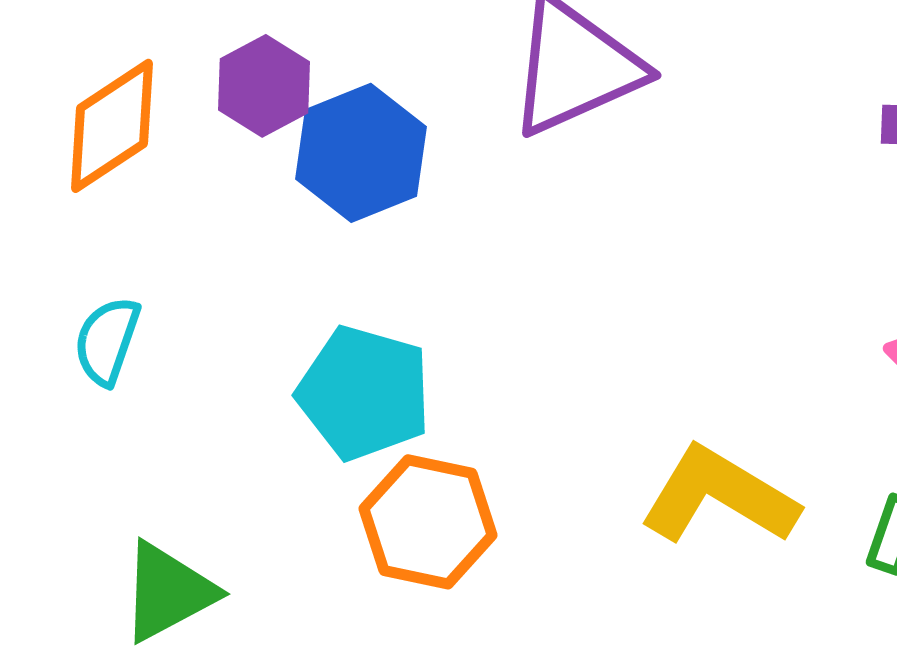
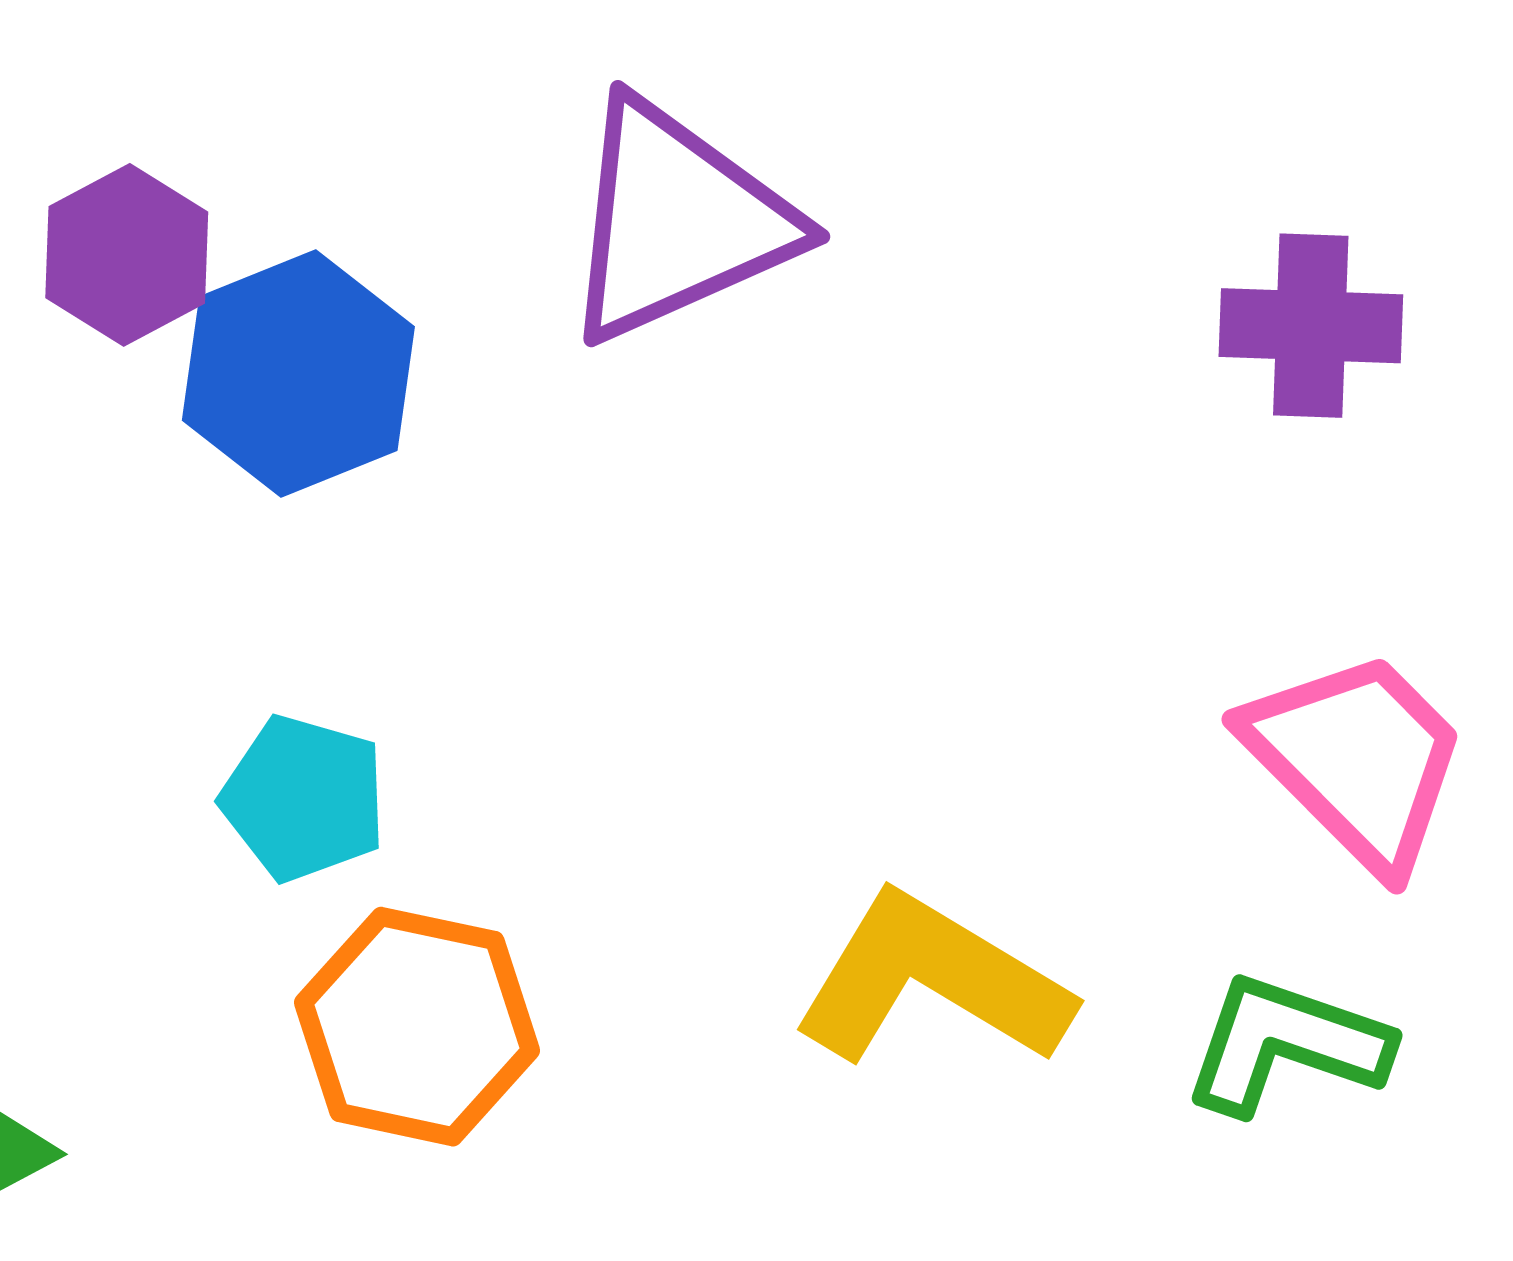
cyan pentagon: (364, 393) -> (304, 798), size x0.7

